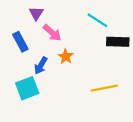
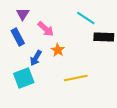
purple triangle: (36, 13) -> (23, 14), moved
yellow line: (104, 88) -> (76, 78), moved

